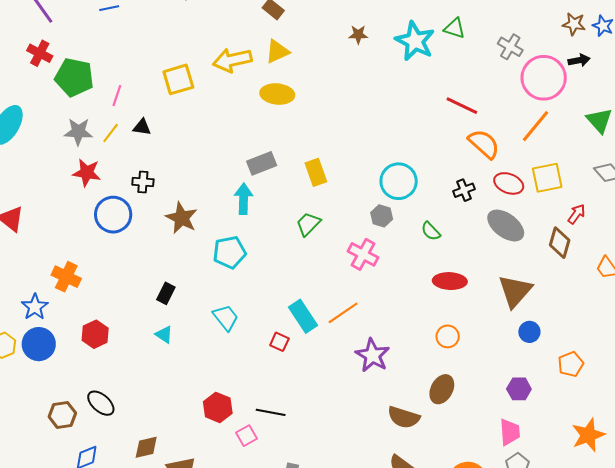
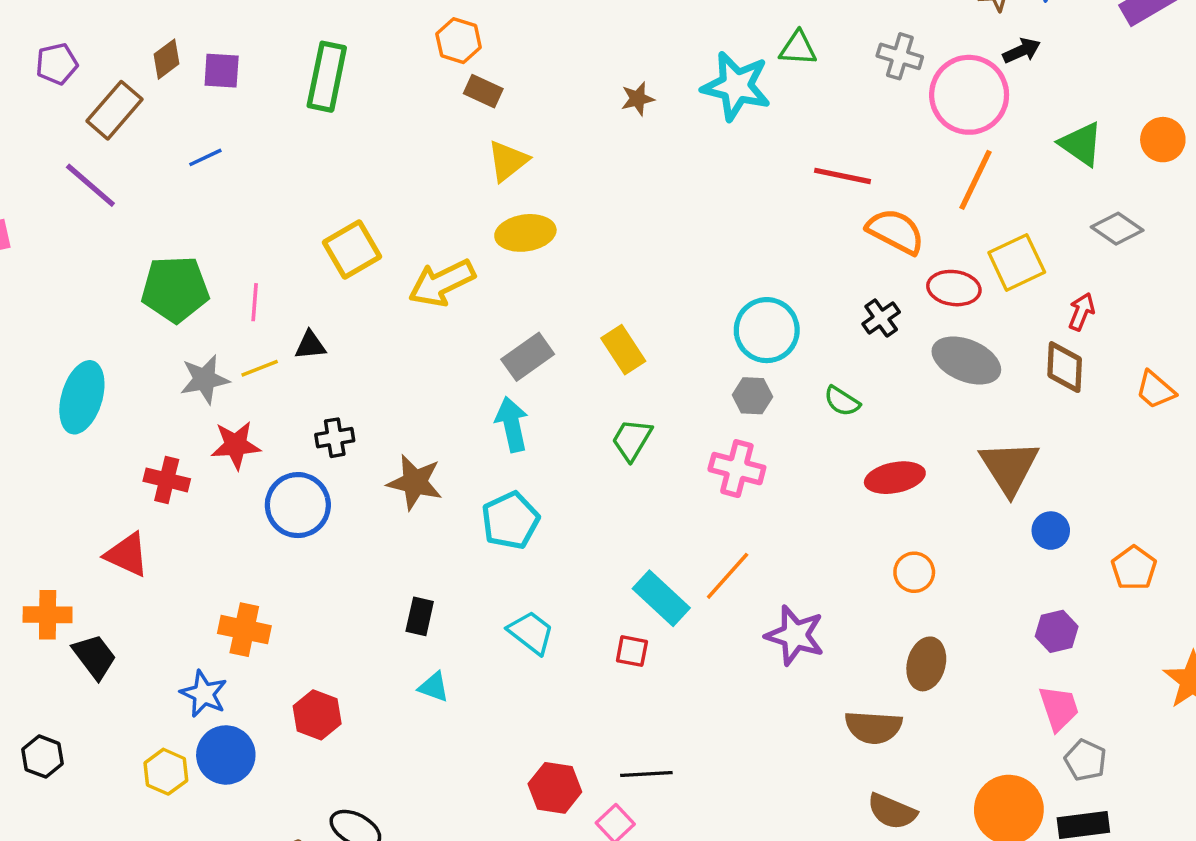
red cross: (40, 53) -> (167, 480), moved
yellow arrow: (232, 60) -> (442, 283), moved
yellow line: (111, 133) -> (260, 368), turned 45

